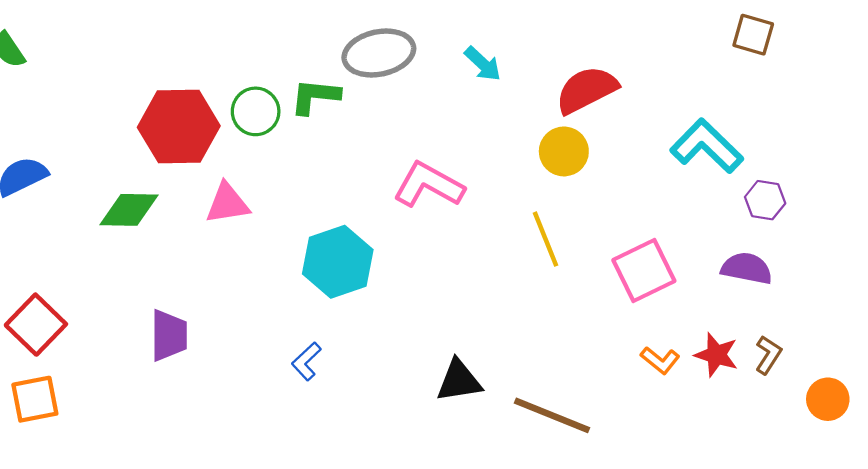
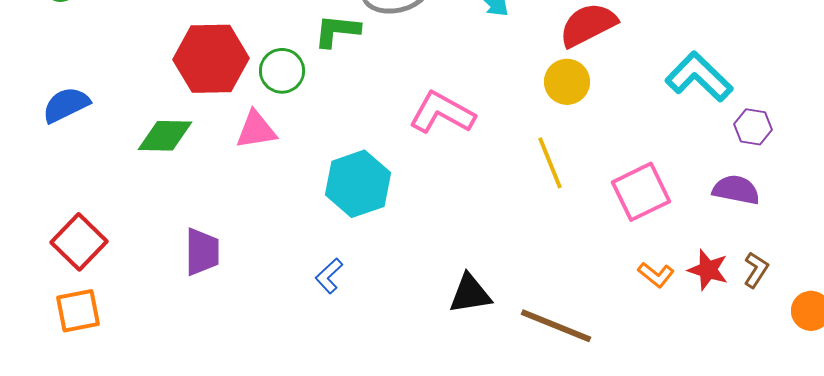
green circle: (256, 111) -> (282, 71), moved

